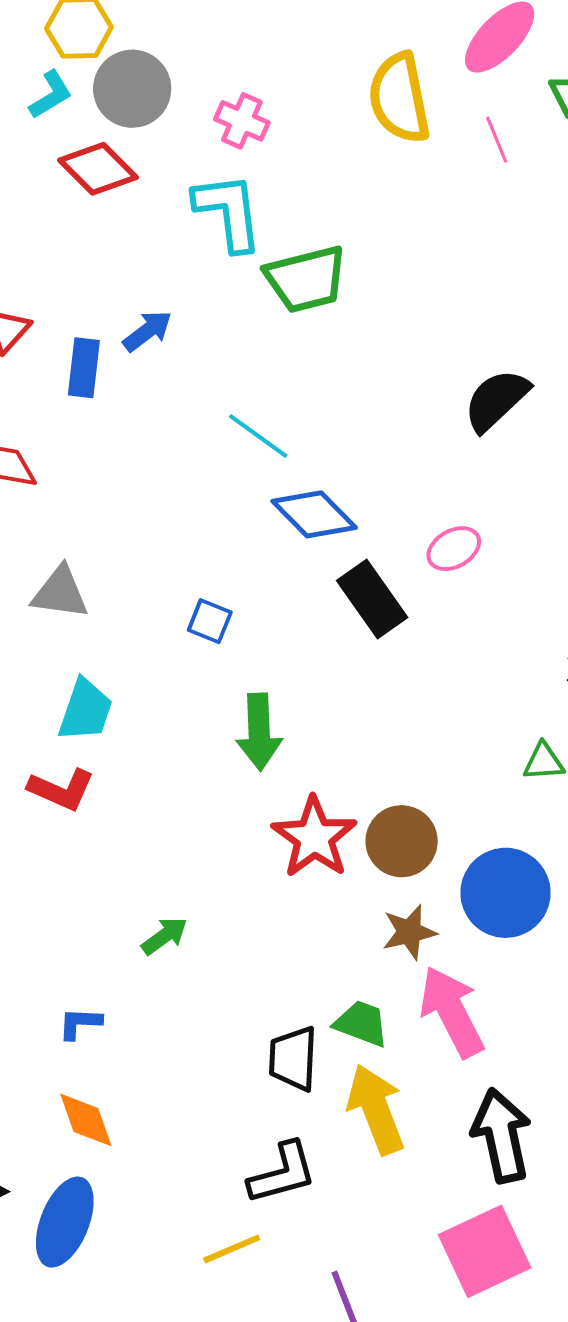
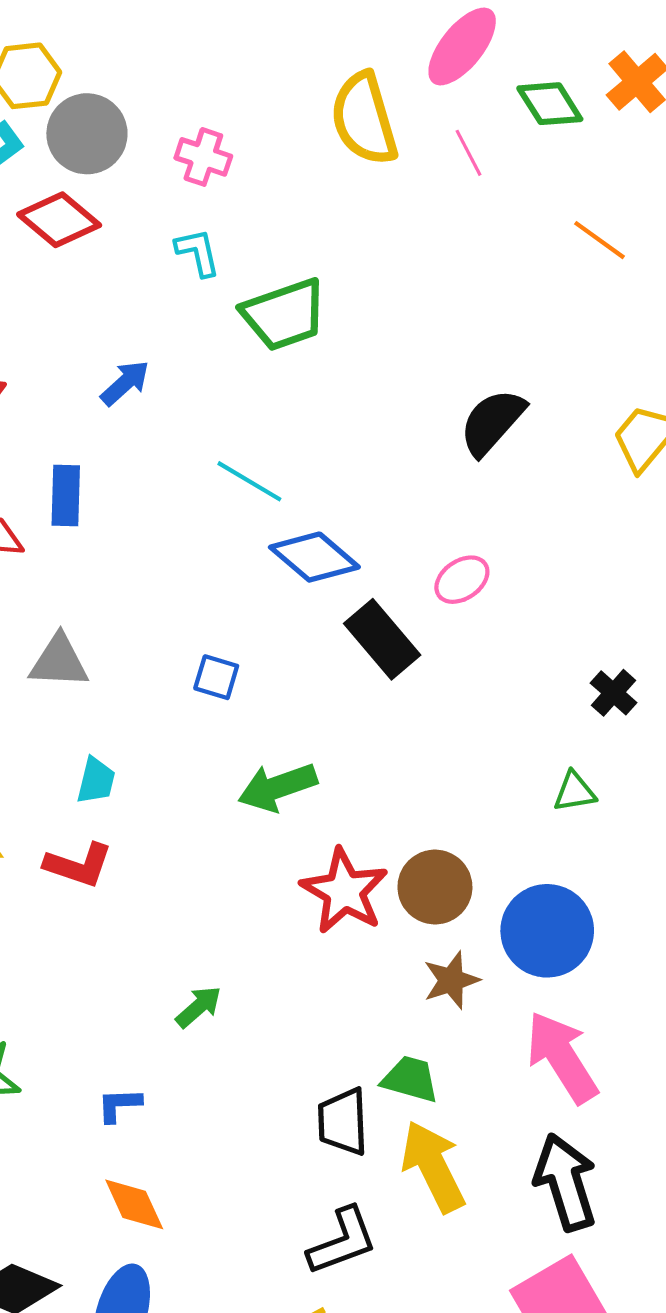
cyan L-shape: (228, 212) -> (198, 252), size x0.6
blue rectangle: (84, 368) -> (66, 495), moved
cyan trapezoid: (85, 710) -> (96, 781), size x0.7
green arrow: (259, 732) -> (278, 787), turned 78
pink arrow: (452, 1012) -> (562, 1057), moved

